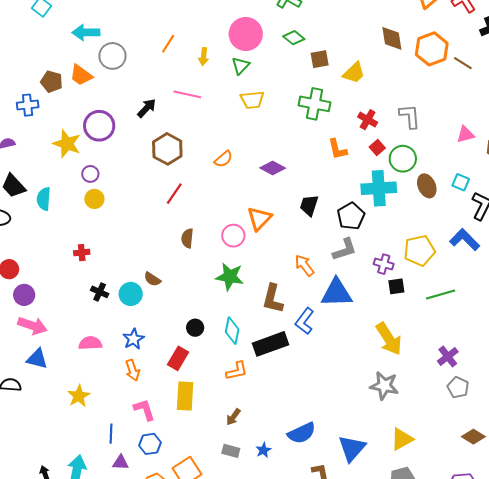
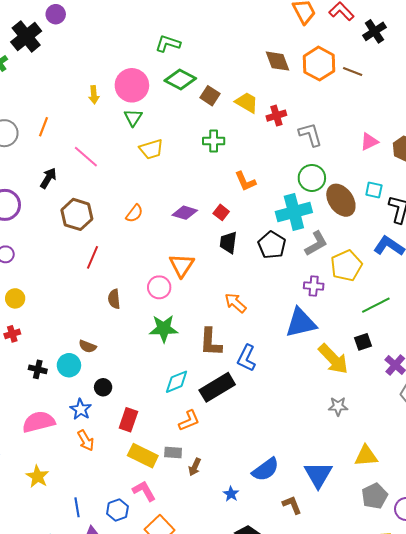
green diamond: (294, 38) -> (180, 80), size x1.4
orange line: (168, 44) -> (43, 127), moved
yellow arrow: (204, 57) -> (94, 95), moved
brown square: (320, 59) -> (210, 96), turned -36
yellow trapezoid: (354, 73) -> (247, 102), turned -95
pink line: (187, 94) -> (86, 157), turned 40
green cross: (314, 104) -> (214, 141), size x0.7
red cross: (368, 120) -> (276, 116), moved, turned -36
red square: (377, 147) -> (221, 212), moved
brown ellipse: (427, 186) -> (341, 200), size x1.4
yellow circle: (94, 199) -> (15, 298), moved
gray L-shape: (345, 250) -> (316, 243), moved
black square: (396, 286) -> (363, 342), moved
blue triangle: (337, 293) -> (301, 323), moved
black circle: (195, 328) -> (103, 387), moved
cyan diamond: (232, 331) -> (177, 382), turned 68
pink semicircle: (90, 343) -> (39, 422), size x1.4
gray star: (384, 386) -> (338, 406), size x0.7
yellow rectangle: (185, 396) -> (143, 456), turned -56
pink L-shape: (144, 410) -> (144, 491), moved
yellow triangle: (402, 439) -> (366, 456), turned 35
gray rectangle: (231, 451) -> (173, 453), moved

